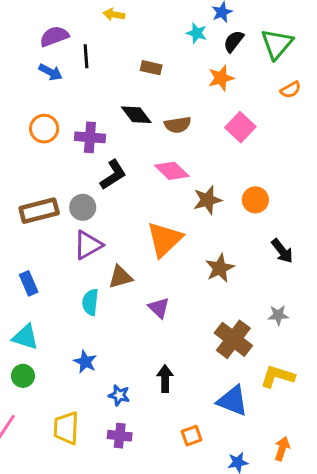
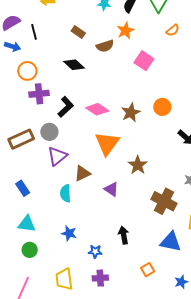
brown rectangle: (151, 68) -> (78, 32), turned 32
brown semicircle: (178, 125) -> (105, 46), moved
orange circle: (44, 129) -> (27, 71), moved
purple cross: (90, 137) -> (39, 94), moved
pink diamond: (172, 171) -> (97, 109), moved
brown star: (220, 268) -> (138, 165), moved

